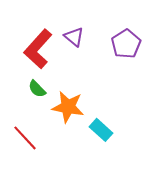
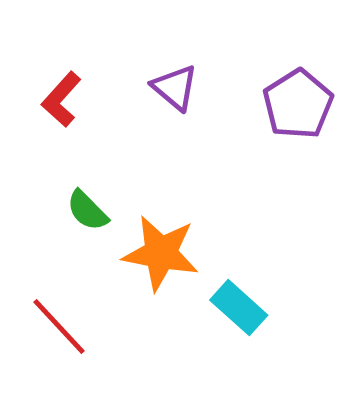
red L-shape: (38, 49) -> (61, 99), moved, size x0.6

